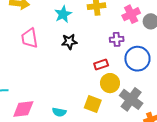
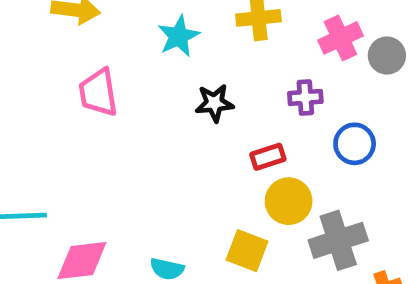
black star: (69, 42) -> (214, 103), moved
blue circle: (137, 59) -> (355, 144), size x0.7
gray cross: (131, 99) -> (338, 240), turned 35

